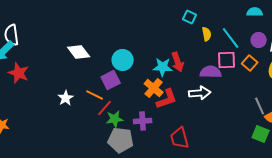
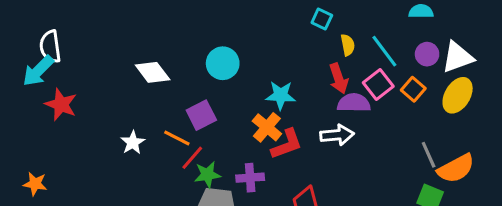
cyan circle: (123, 60) -> (223, 63), moved
pink square: (227, 60) -> (378, 85), turned -36
red arrow: (178, 62) -> (339, 79), moved

